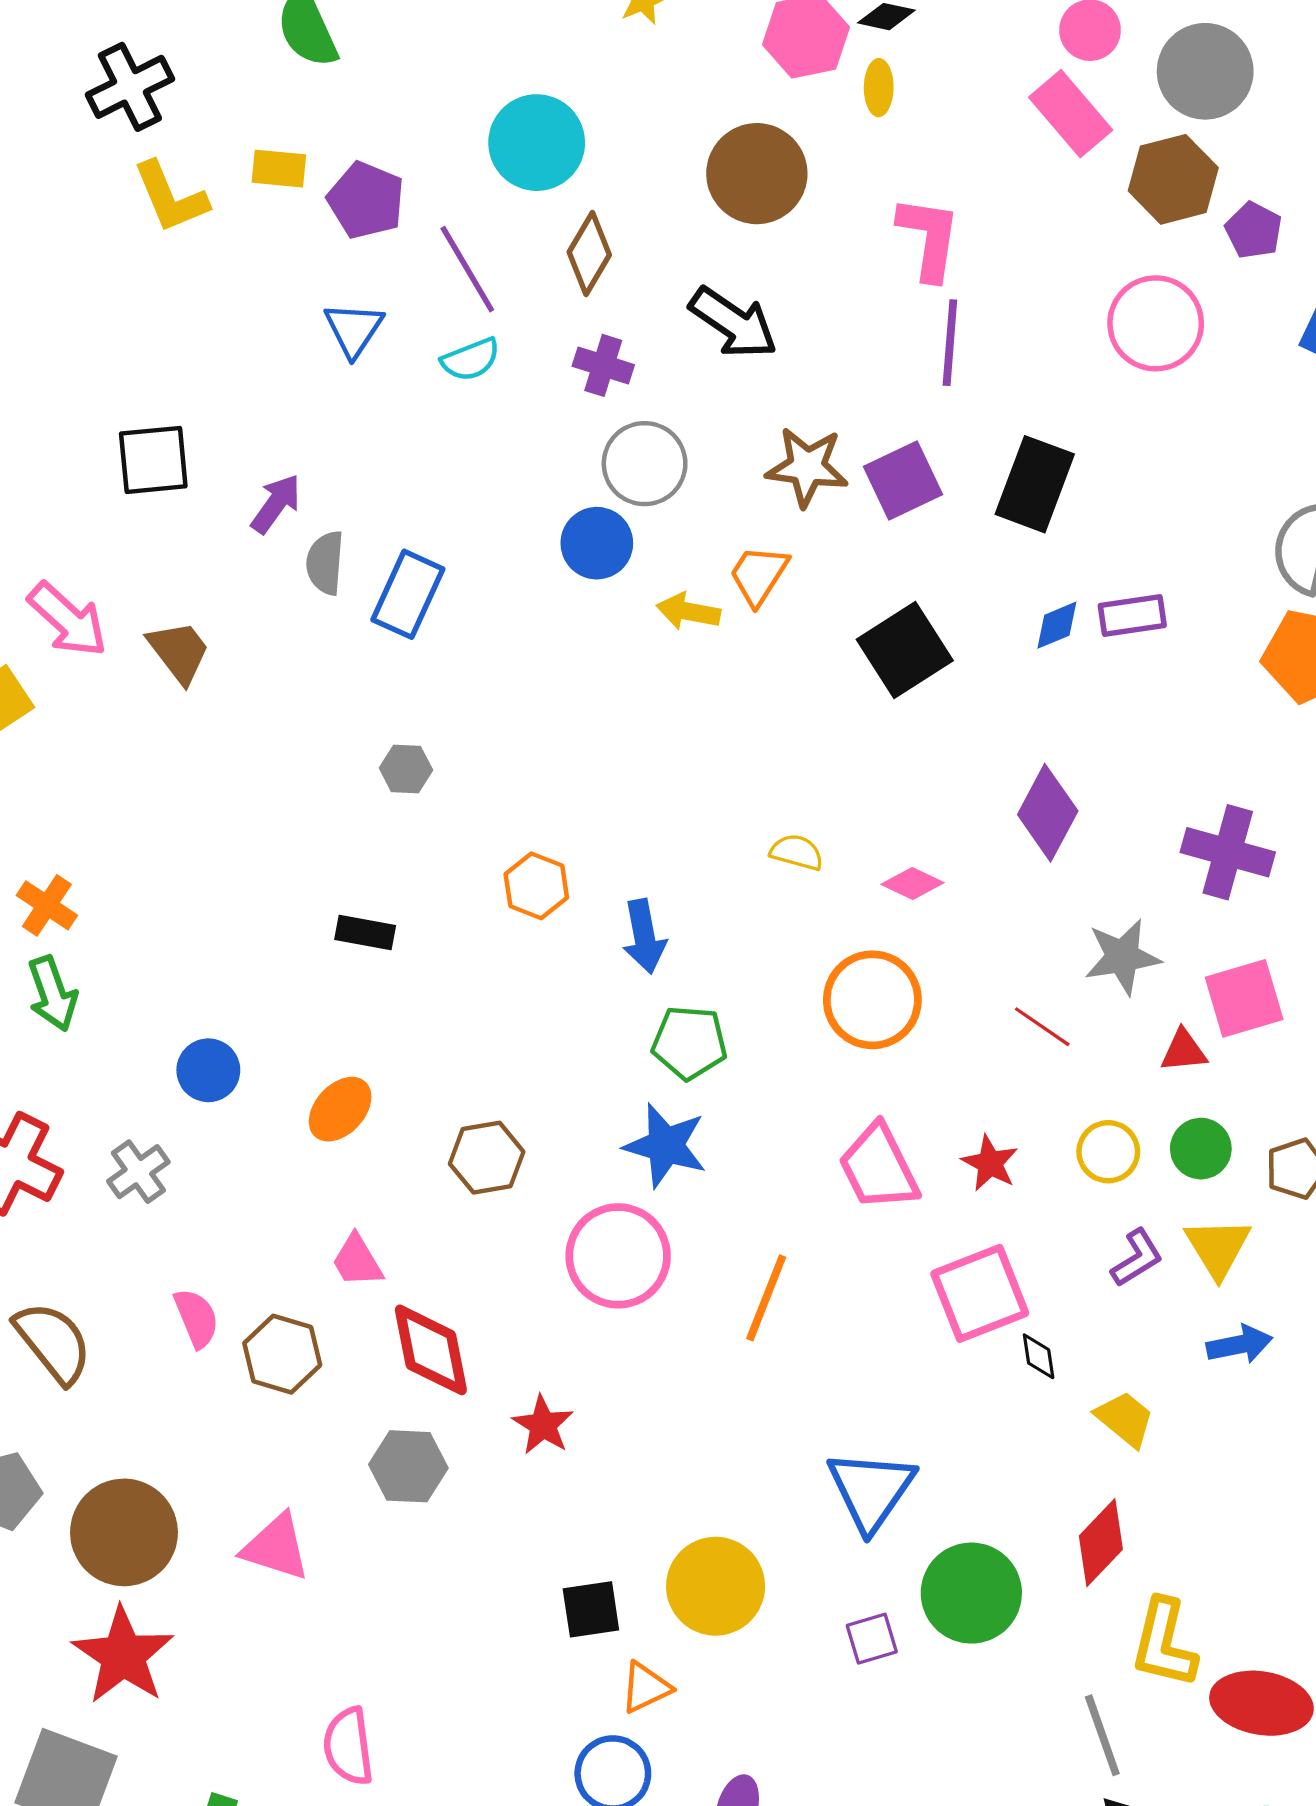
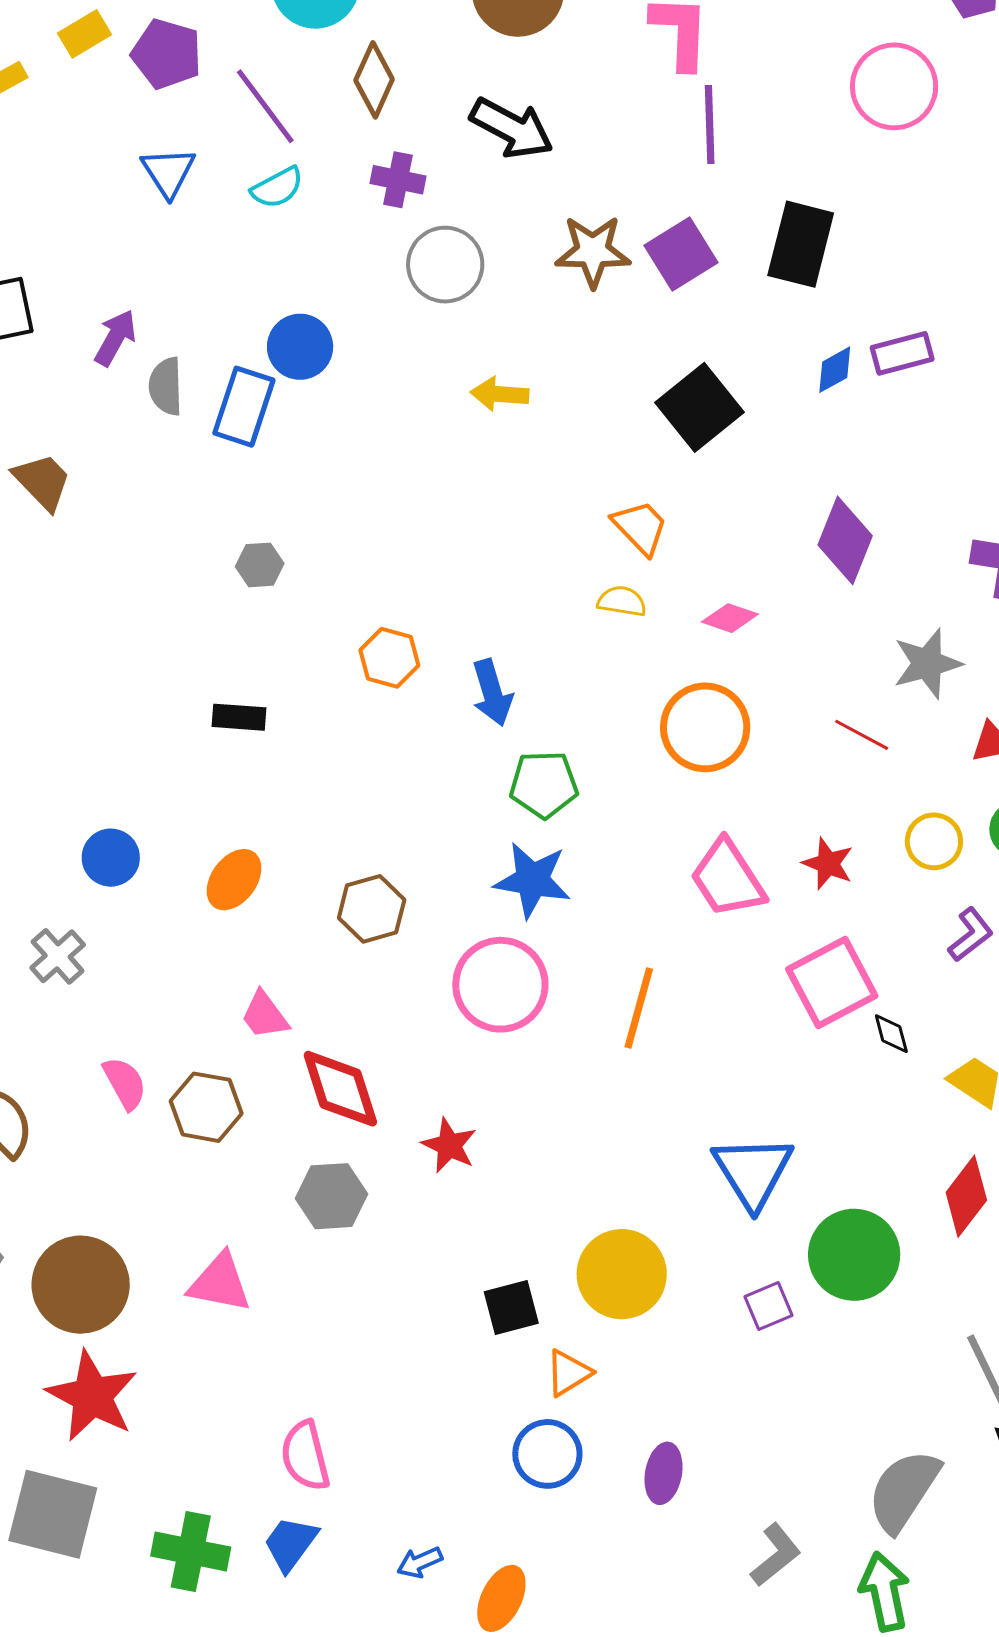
yellow rectangle: (279, 169) -> (85, 34), turned -30
blue circle: (597, 543) -> (300, 347), moved
orange trapezoid: (759, 575) -> (640, 527), moved, turned 110

